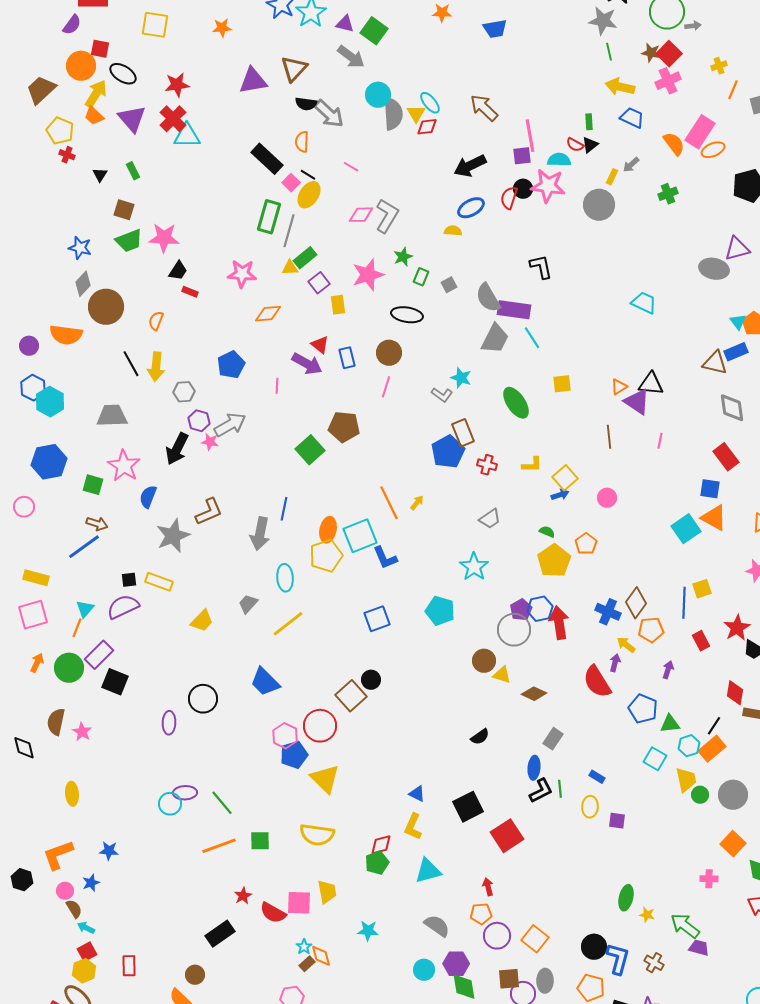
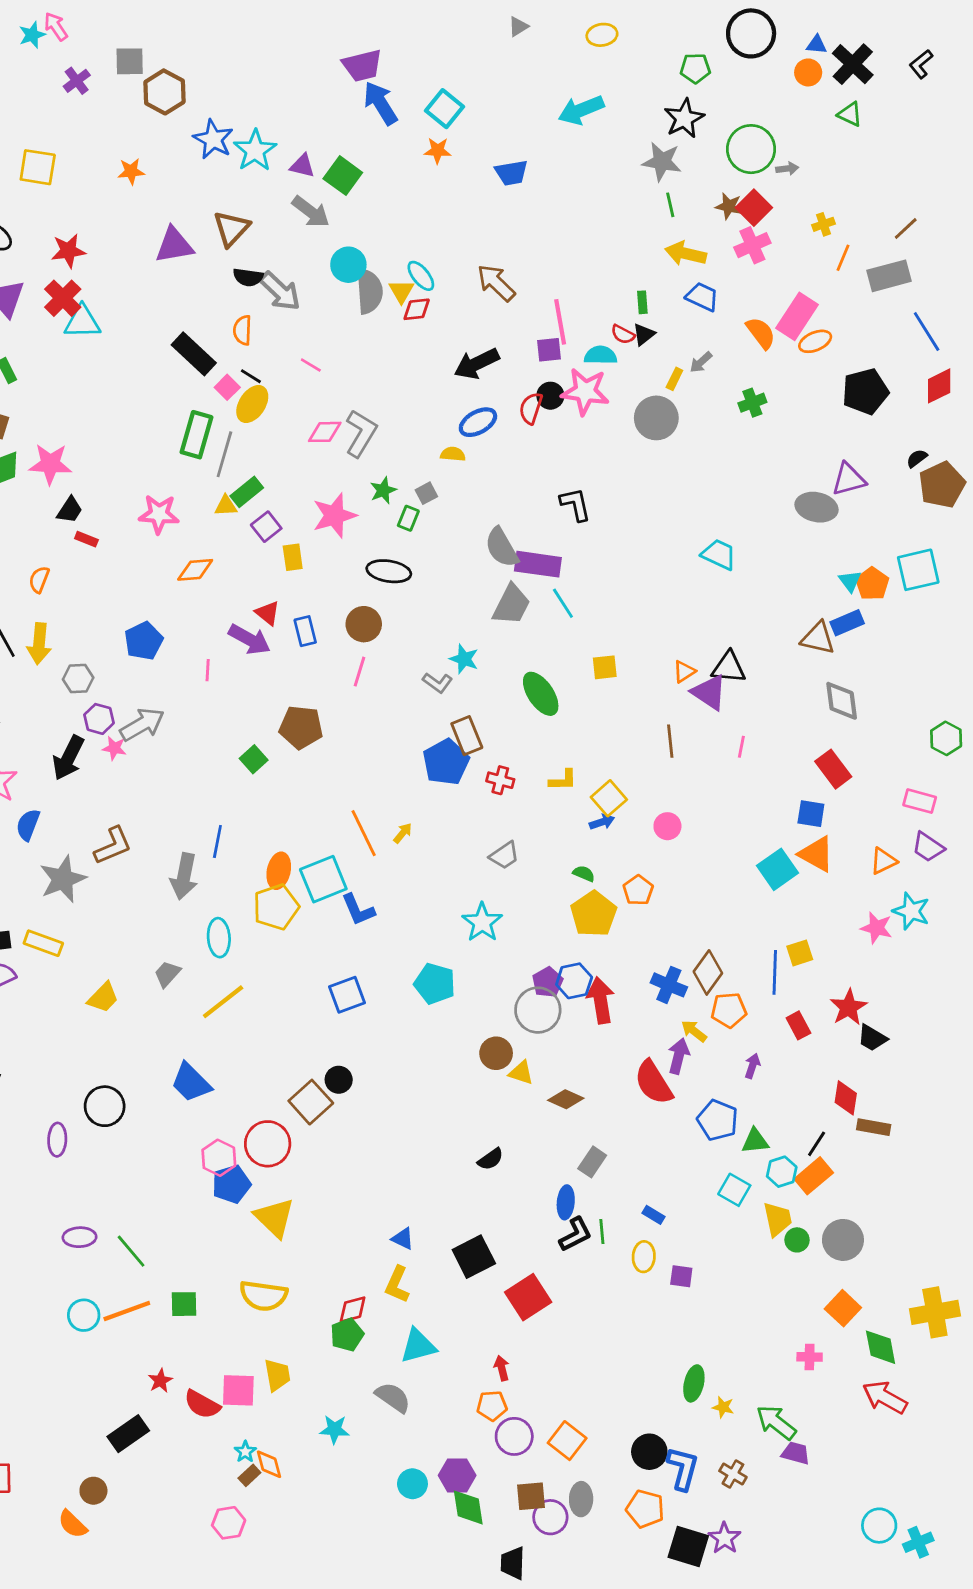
gray square: (449, 285) -> (426, 493), moved
green square: (310, 450) -> (254, 759), size x0.7
purple arrow: (615, 663) -> (679, 1056), size x1.4
cyan circle: (170, 804) -> (84, 1315), moved
gray semicircle: (437, 926) -> (393, 1397), moved

